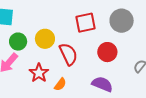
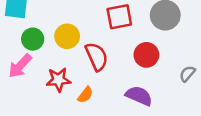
red star: (39, 73) -> (58, 80), turned 30

